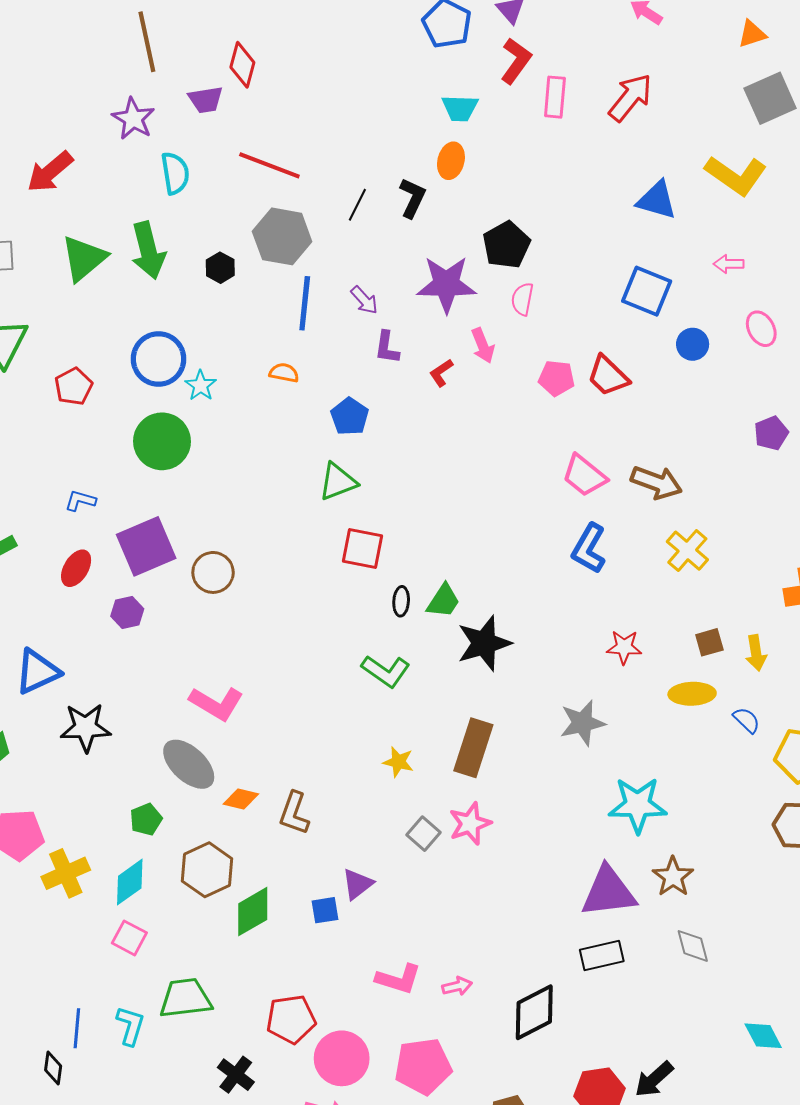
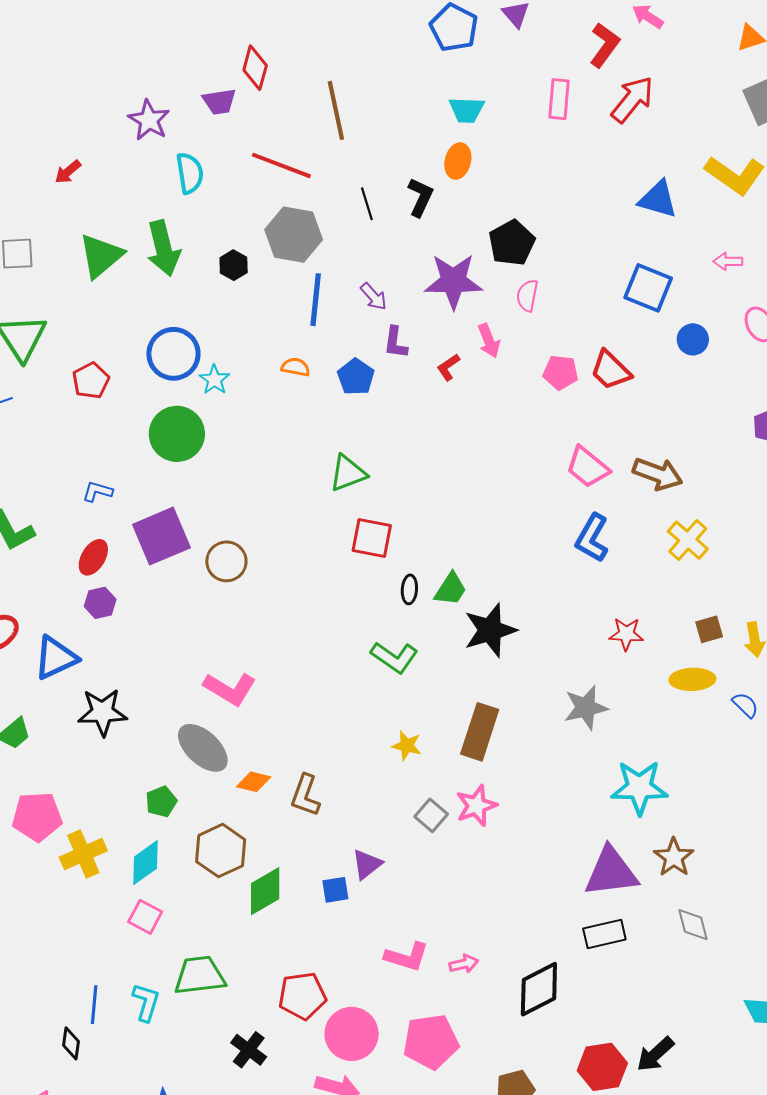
brown line: (147, 42) -> (336, 110), moved
red L-shape: (516, 61) -> (605, 45), moved
red arrow: (50, 172) -> (68, 172), size x0.6
black line: (357, 205) -> (367, 204), turned -44
blue pentagon: (350, 416) -> (356, 377), moved
purple hexagon: (127, 612) -> (100, 603), moved

